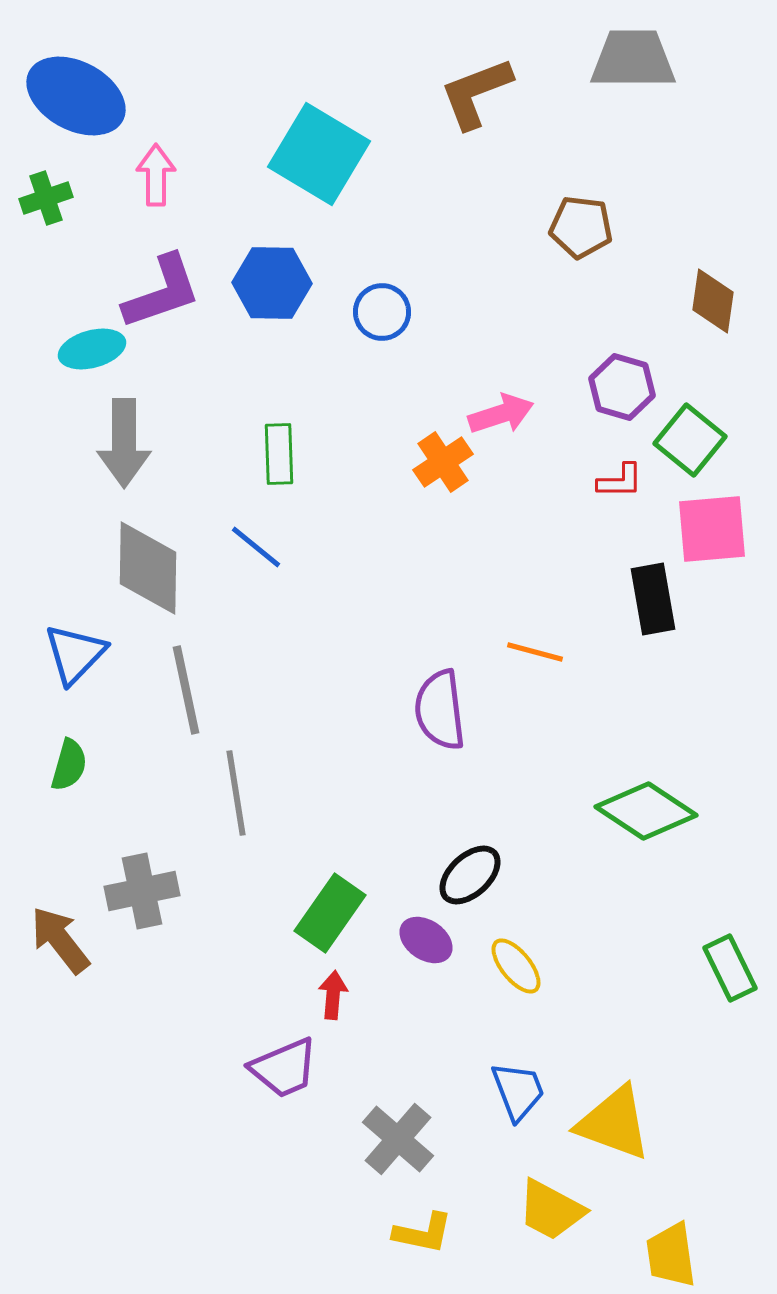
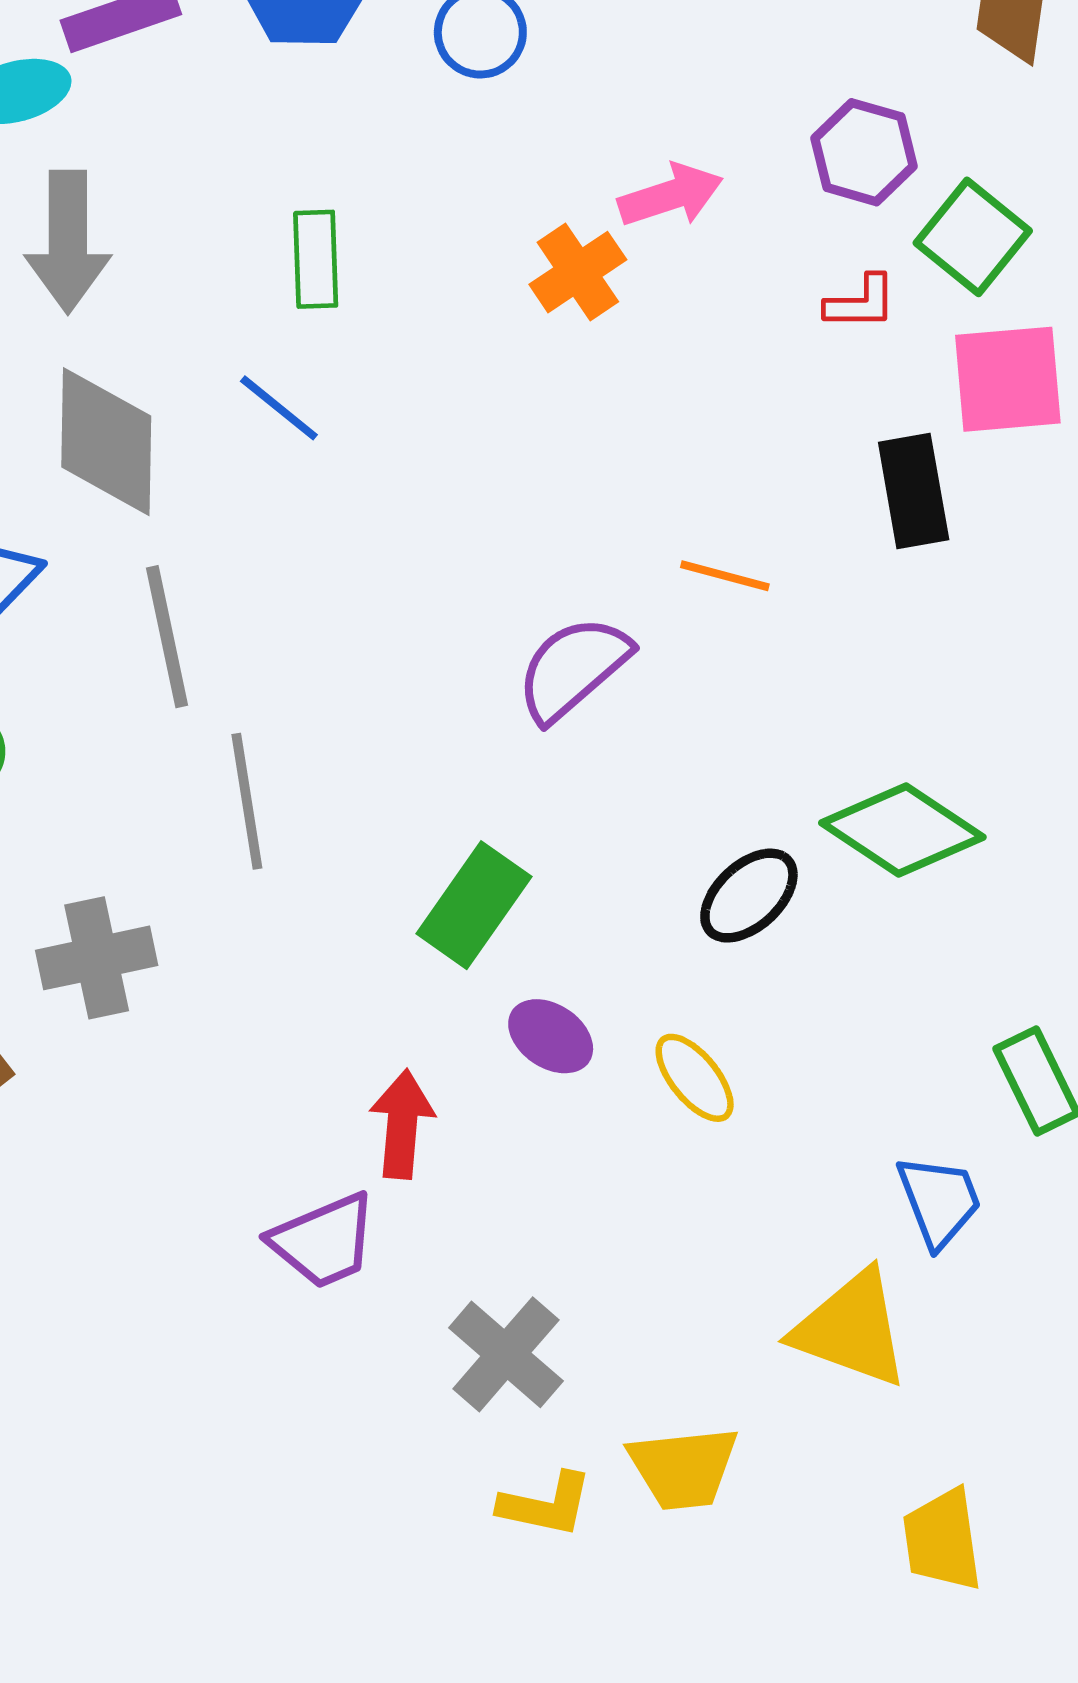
purple semicircle: (440, 710) -> (573, 669), turned 56
black ellipse: (470, 875) -> (749, 896), moved
green rectangle: (330, 913) -> (474, 905), moved
red arrow: (333, 995) -> (402, 1124), size x1.4
blue trapezoid: (518, 1091) -> (939, 1201), moved
yellow trapezoid: (551, 1210) -> (683, 1468), moved, turned -34

